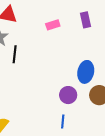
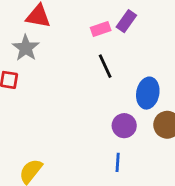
purple rectangle: (86, 20) -> (126, 21), moved, turned 49
black line: (15, 54) -> (105, 66), moved, turned -30

